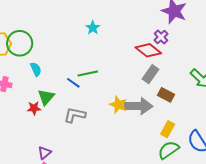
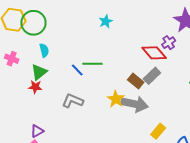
brown rectangle: (166, 95) -> (136, 81), moved
green triangle: (46, 97) -> (39, 72), moved

